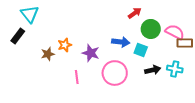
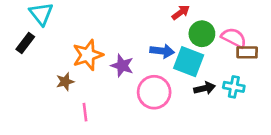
orange star: (65, 45) -> (88, 55), size x1.6
cyan square: (141, 50) -> (189, 62), size x1.6
brown star: (48, 54) -> (65, 82), moved
pink line: (77, 77) -> (85, 112), moved

